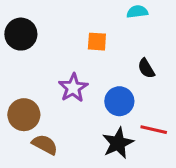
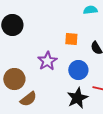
orange square: (97, 42) -> (71, 39), moved
brown semicircle: (45, 145) -> (28, 99), turned 114

